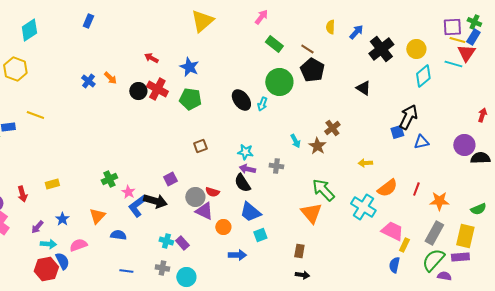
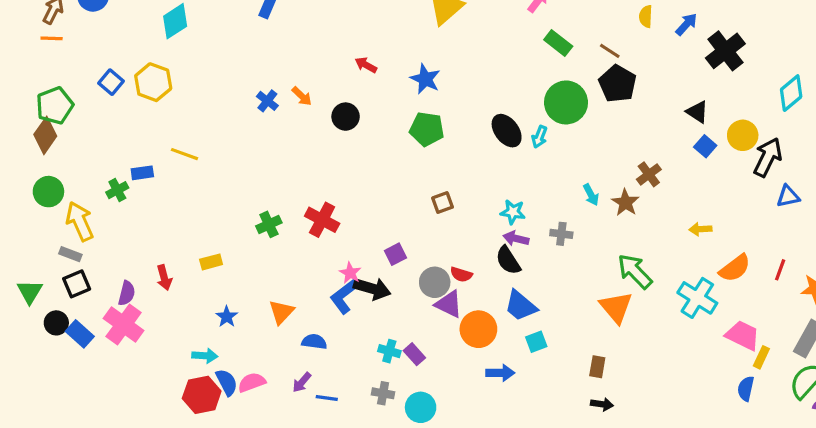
yellow circle: (416, 49) -> (743, 135), moved
red cross: (157, 89) -> (322, 220), moved
blue square: (397, 132) -> (705, 146), moved, turned -32
green cross: (109, 179) -> (269, 224), moved
pink star: (128, 192) -> (350, 273), moved
purple arrow: (37, 227) -> (302, 382), moved
orange circle: (223, 227) -> (478, 329), size x1.5
pink semicircle: (78, 245) -> (252, 382), moved

